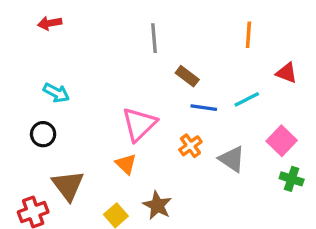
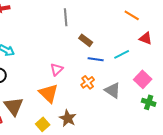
orange line: (248, 35) -> (132, 15), moved, turned -63
pink triangle: (139, 124) -> (57, 69), size x0.6
orange triangle: (126, 164) -> (49, 93), size x1.5

